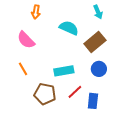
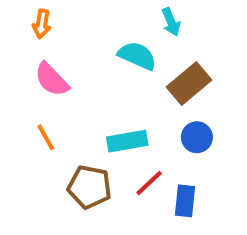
orange arrow: (36, 12) -> (42, 24), moved
cyan arrow: (98, 12) -> (171, 22), moved

